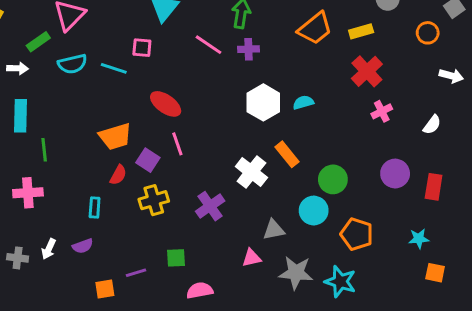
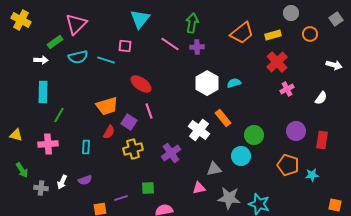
orange circle: (428, 33) -> (310, 34), moved
green line: (44, 150) -> (59, 115), turned 35
cyan rectangle: (95, 208) -> (86, 147), moved
orange pentagon: (357, 234) -> (288, 165), moved
orange square: (435, 273) -> (335, 205), moved

